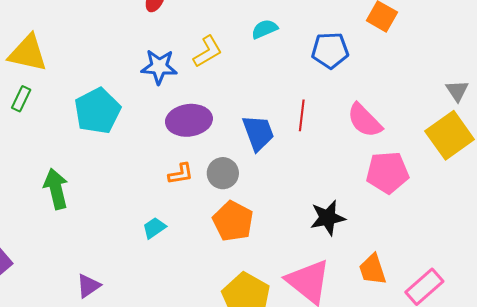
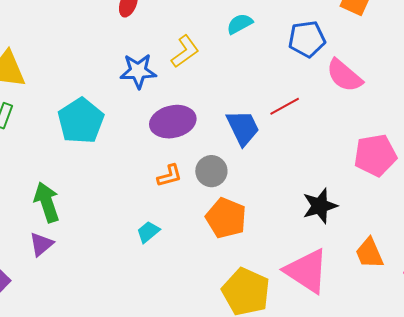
red line: (302, 115) -> (285, 106), turned 60
pink semicircle: (365, 120) -> (344, 75), moved
purple triangle: (88, 286) -> (41, 244), moved

